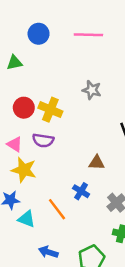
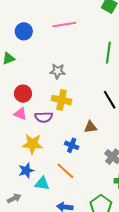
gray star: (92, 90) -> (58, 71), moved
yellow cross: (50, 110) -> (62, 100), moved
pink triangle: (15, 144) -> (20, 114), moved
blue cross: (81, 191) -> (72, 145), moved

